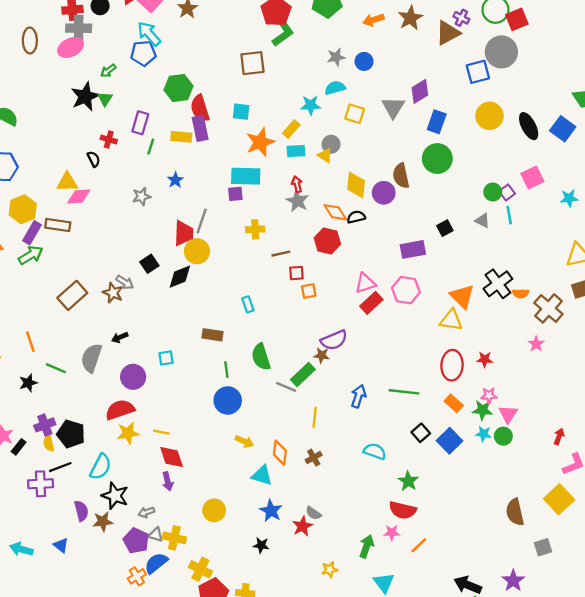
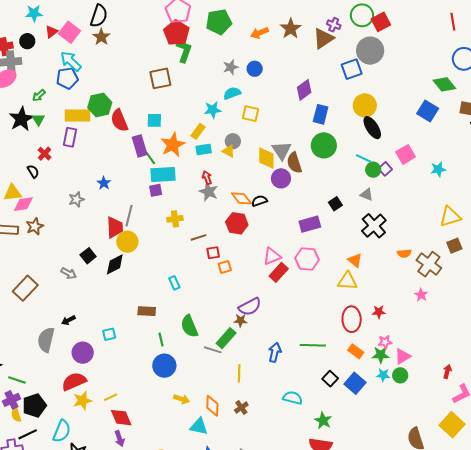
green L-shape: (283, 33) -> (184, 51), turned -30
gray triangle: (393, 107) -> (282, 150), moved
black ellipse: (529, 126) -> (372, 128), moved
purple rectangle: (200, 128) -> (140, 146), moved
yellow rectangle: (181, 137) -> (77, 115), moved, size x1.4
red cross: (109, 139) -> (45, 154), turned 32
green line: (151, 147) -> (150, 158), moved, turned -48
yellow diamond: (356, 185) -> (266, 158), moved
cyan line: (509, 215) -> (363, 158), moved, turned -49
black cross: (498, 284) -> (374, 226), moved
brown star: (113, 293) -> (35, 226), moved, turned 30
orange triangle: (462, 296) -> (355, 260), size x0.7
green line: (56, 368) -> (17, 380), moved
pink triangle: (508, 414) -> (403, 356), turned 30
yellow line: (161, 432) -> (111, 397), turned -32
black pentagon: (71, 434) -> (34, 405), turned -30

